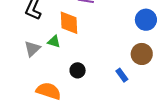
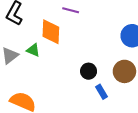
black circle: (78, 70) -> (89, 71), moved

